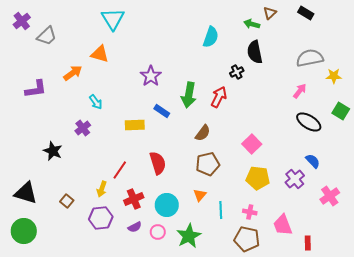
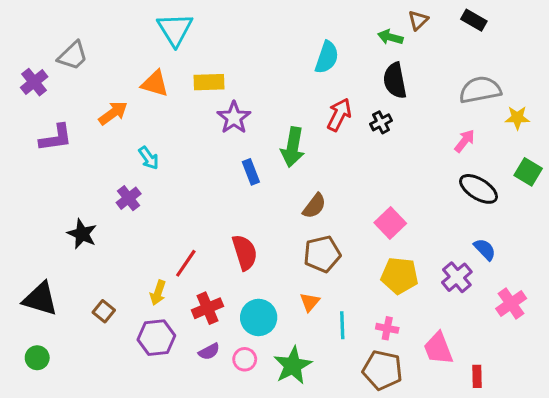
purple cross: (22, 21) -> (34, 82), moved
black cross: (237, 72) -> (381, 122), moved
red arrow: (219, 97) -> (339, 115), moved
blue rectangle: (162, 111) -> (251, 172), turned 35
yellow rectangle: (135, 125) -> (209, 82), moved
green circle: (24, 231) -> (37, 358), size x0.6

